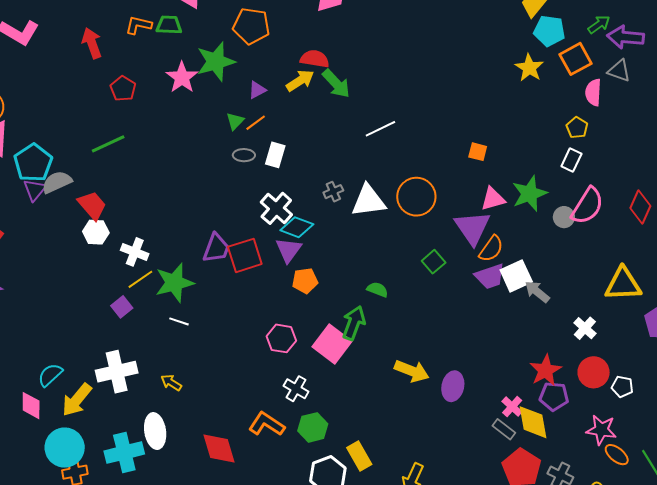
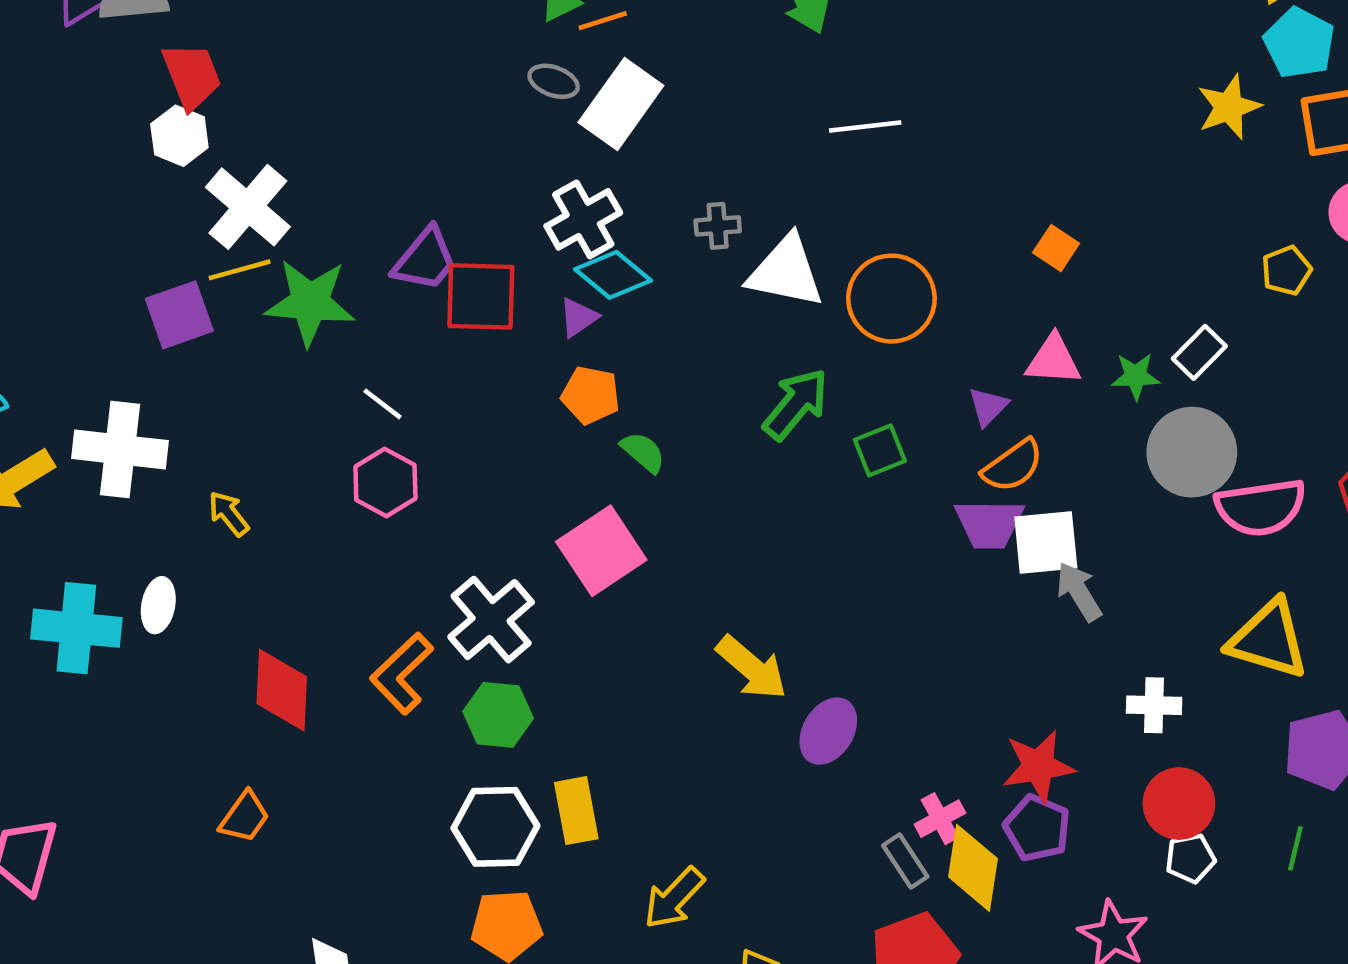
white rectangle: (275, 155) -> (621, 104), size x1.5
white rectangle: (571, 160) -> (1199, 352), moved
green star: (529, 194) -> (1136, 376), size x0.6
pink semicircle: (587, 206) -> (1261, 507), moved, turned 30
gray circle: (564, 217) -> (1192, 452), size x1.8
purple triangle: (472, 228) -> (988, 407), size x0.5
purple triangle: (289, 250) -> (578, 317), size x0.7
white cross: (135, 252) -> (248, 207), size x1.4
green semicircle: (377, 290) -> (643, 452), moved
purple square: (122, 307) -> (179, 315), size x1.4
white line: (179, 321) -> (383, 404), moved
green arrow: (354, 323) -> (796, 404), moved
white cross: (585, 328) -> (1154, 705), turned 30
pink hexagon: (281, 338) -> (385, 482), moved
red circle: (594, 372) -> (1179, 804), moved
white pentagon: (622, 387) -> (1190, 858), turned 30
white cross: (296, 389) -> (491, 620), size x1.5
orange L-shape: (267, 424) -> (402, 673), turned -96
white ellipse: (155, 431) -> (158, 605), size x0.7

